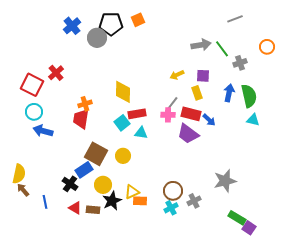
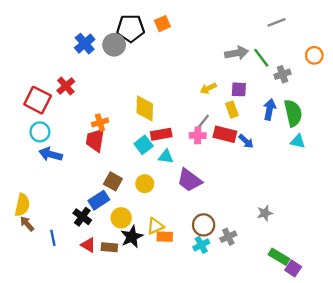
blue cross: (72, 26) -> (85, 44), moved
purple trapezoid: (188, 134) -> (189, 180), moved
brown square: (96, 154) -> (113, 181), size x0.7
gray star: (225, 181) -> (265, 213), size x0.6

